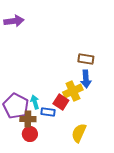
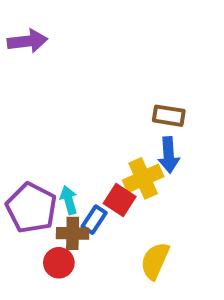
blue rectangle: (48, 112) -> (94, 220), turned -64
brown cross: (28, 119) -> (73, 233), moved

